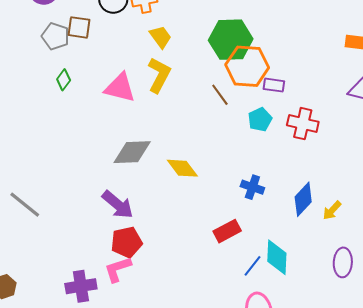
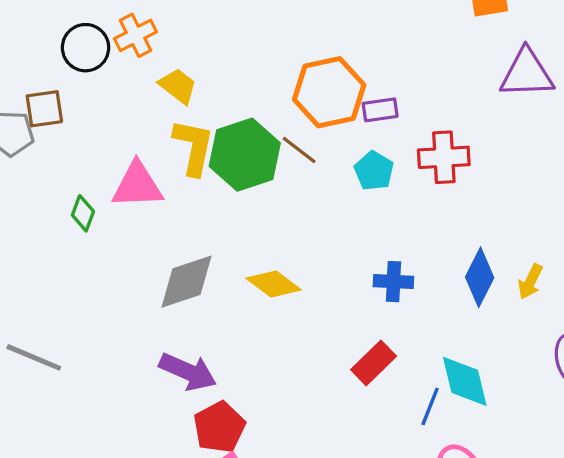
green hexagon: (231, 40) -> (245, 155), moved
green diamond: (64, 80) -> (83, 213), moved
gray line: (25, 205) -> (34, 357), moved

